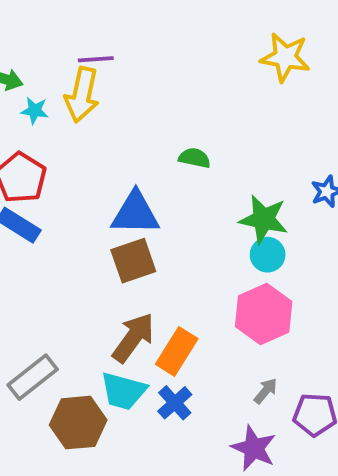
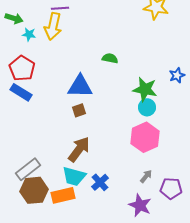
brown square: (133, 261) -> (79, 110), size x0.6
orange rectangle: (177, 351) -> (63, 195), moved, turned 45
brown hexagon: (78, 423) -> (34, 190), moved

